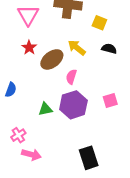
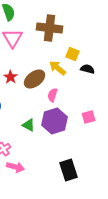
yellow square: (99, 23) -> (73, 54), moved
red star: (29, 48) -> (11, 77), moved
green triangle: (45, 109) -> (29, 125), turned 40

